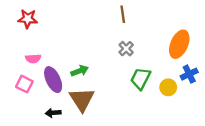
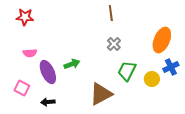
pink square: (24, 84) -> (22, 88), moved
brown triangle: (82, 100) -> (101, 94), moved, turned 35

